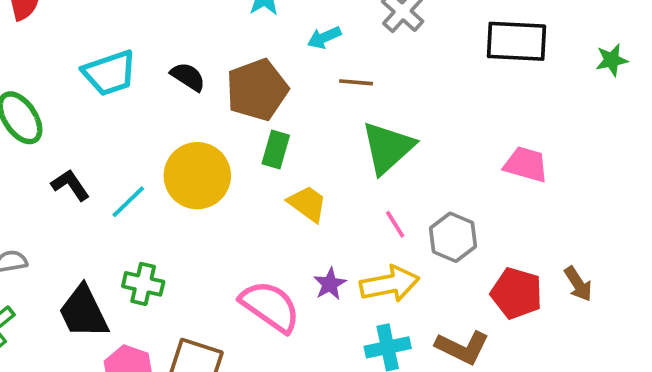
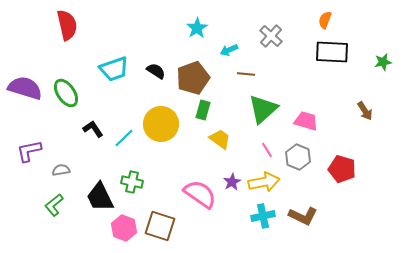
pink trapezoid: (526, 164) -> (306, 121), moved
brown arrow: (578, 284) -> (365, 111), moved
red pentagon: (516, 293) -> (342, 169), moved

